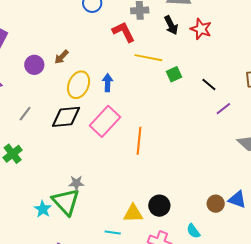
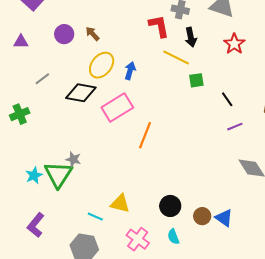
black arrow: (171, 25) -> (191, 37), moved
brown arrow: (61, 57) -> (92, 34), turned 77
black circle: (159, 206) -> (170, 206), moved

